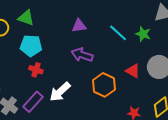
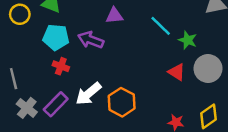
green star: (143, 34) -> (188, 40), moved
purple arrow: (82, 55) -> (91, 40), moved
orange hexagon: (104, 85) -> (122, 102), moved

